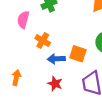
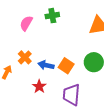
orange cross: (43, 41) -> (25, 57), moved

